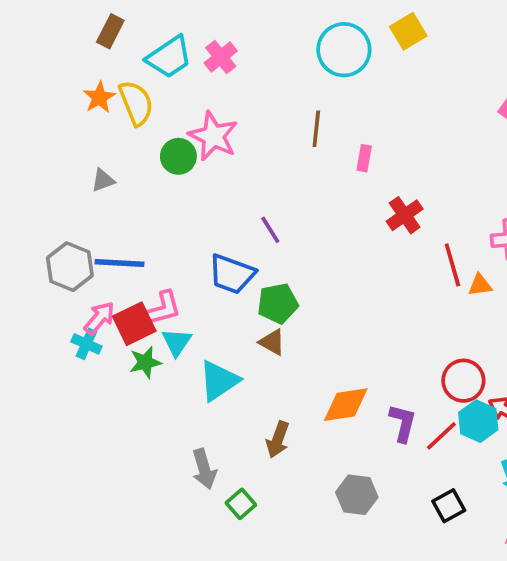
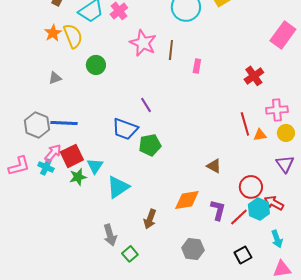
pink star: (213, 136) -> (143, 43), moved
red cross: (405, 215) -> (254, 76), moved
pink L-shape: (162, 309) -> (19, 166), moved
brown triangle: (272, 342) -> (214, 166), moved

